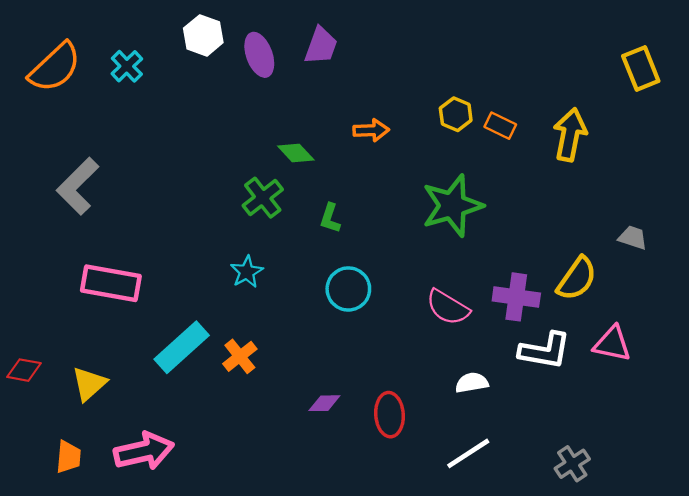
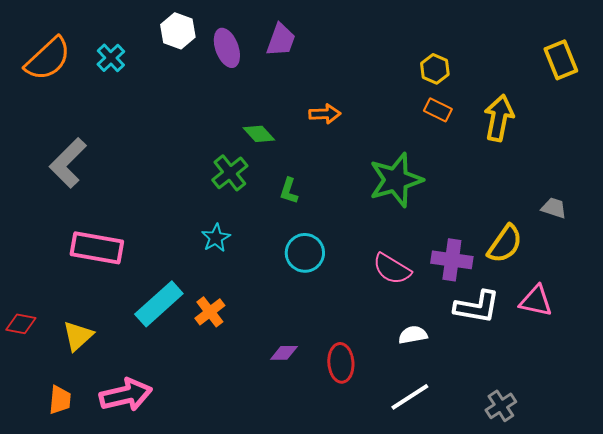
yellow hexagon: (456, 114) -> (435, 69), moved

